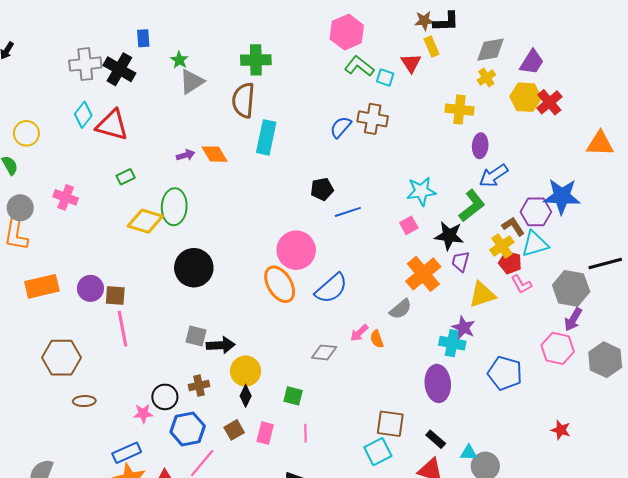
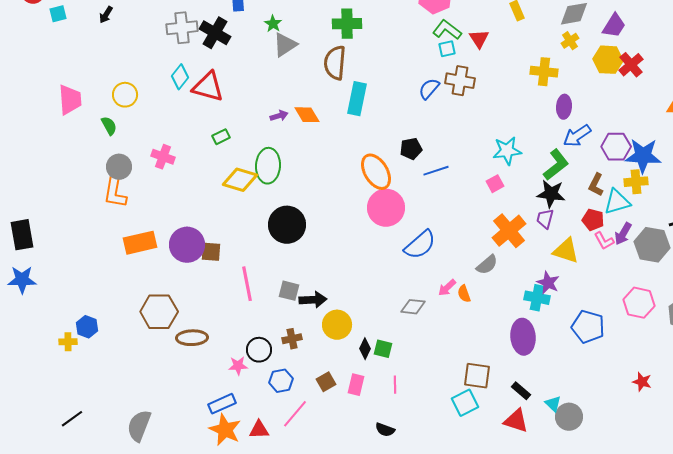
red triangle: (411, 63) -> (479, 39), moved
cyan square: (385, 78) -> (447, 49), moved, turned -30
purple hexagon: (536, 212) -> (616, 147), moved
brown L-shape: (513, 226) -> (596, 185), turned -120
black star: (449, 236) -> (551, 194), moved
yellow cross: (502, 246) -> (636, 182), moved, turned 30
orange ellipse: (280, 284) -> (376, 172), moved
purple circle: (90, 288) -> (187, 245), size x1.4
yellow triangle: (482, 295) -> (566, 251), turned 36
purple arrow: (573, 319) -> (623, 234), moved
pink line: (123, 329) -> (247, 284), moved
black diamond: (246, 396) -> (365, 349), moved
brown ellipse: (84, 401) -> (192, 338), moved, size x1.4
blue hexagon: (188, 429) -> (281, 381), size x0.7
cyan triangle: (469, 453) -> (553, 404), turned 42

